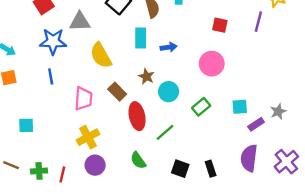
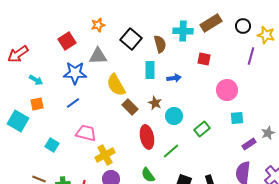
red square: (220, 25) -> (204, 59), moved
pink circle: (212, 64) -> (227, 90), moved
blue line: (51, 76) -> (73, 103), turned 64
brown rectangle: (117, 92) -> (130, 107), moved
pink trapezoid: (83, 99) -> (86, 133), moved, turned -80
cyan square: (240, 107) -> (237, 118), moved
cyan square: (26, 125) -> (52, 145), turned 32

